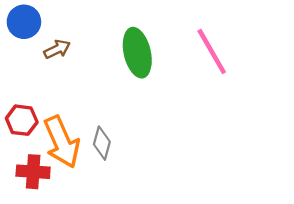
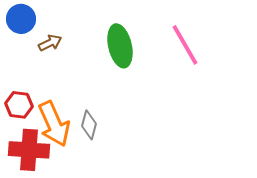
red cross: (33, 172) -> (29, 150), size x1.4

